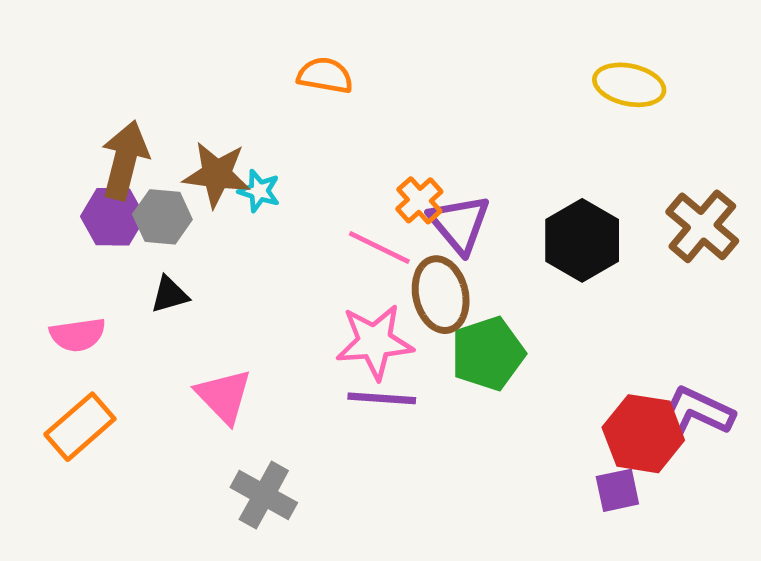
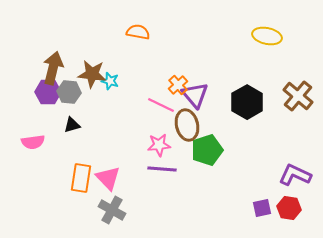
pink star: (375, 342) -> (159, 145), size x0.7
pink triangle: (224, 396) -> (108, 178), moved
orange rectangle: (80, 427) -> (81, 178), moved, turned -40
red hexagon: (643, 434) -> (289, 208), moved, size x0.7

